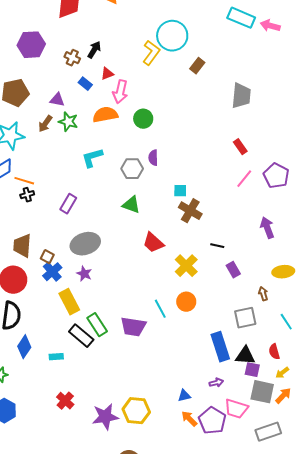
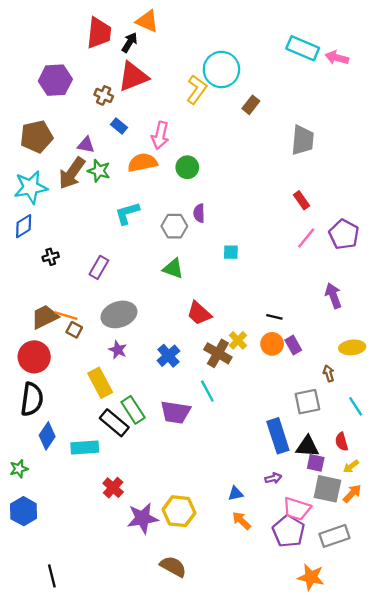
black arrow: (94, 50) -> (130, 42), moved
red triangle: (107, 74) -> (133, 77), moved, size x2.0
brown arrow: (45, 124) -> (72, 173), size x1.6
orange line: (24, 181) -> (66, 316), moved
brown cross: (190, 211) -> (218, 353), moved
brown trapezoid: (22, 246) -> (45, 317), turned 60
yellow cross: (186, 266) -> (238, 340), size x0.7
blue cross: (52, 272) -> (168, 356), moved
orange circle: (186, 302) -> (272, 344), moved
cyan rectangle: (56, 357) -> (85, 448), size x1.6
red cross: (65, 401) -> (113, 488), moved
purple pentagon: (212, 421) -> (289, 531), moved

